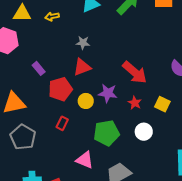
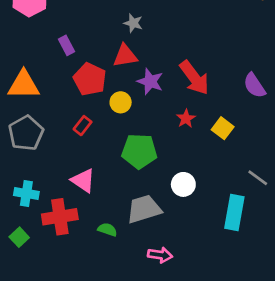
red pentagon: (60, 89) -> (90, 79), turned 30
purple star: (108, 93) -> (150, 81), moved
white circle: (144, 132) -> (183, 184), moved
pink triangle: (85, 160) -> (83, 181), moved

